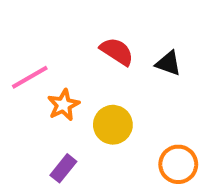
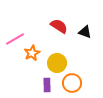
orange circle: (178, 164) -> (72, 83), moved
purple rectangle: (63, 168) -> (47, 85), moved, turned -40

